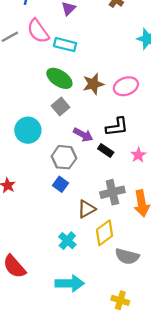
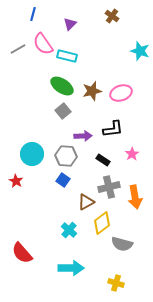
cyan circle: (28, 130) -> (32, 154), moved
purple arrow: (83, 135) -> (83, 136), turned -30
black rectangle: (106, 150) -> (103, 160), moved

